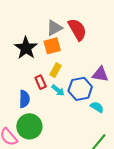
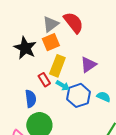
yellow rectangle: (55, 70) -> (57, 66), size x1.5
purple triangle: (100, 74) -> (88, 65), moved, turned -36
blue hexagon: (80, 89) -> (78, 95), moved

